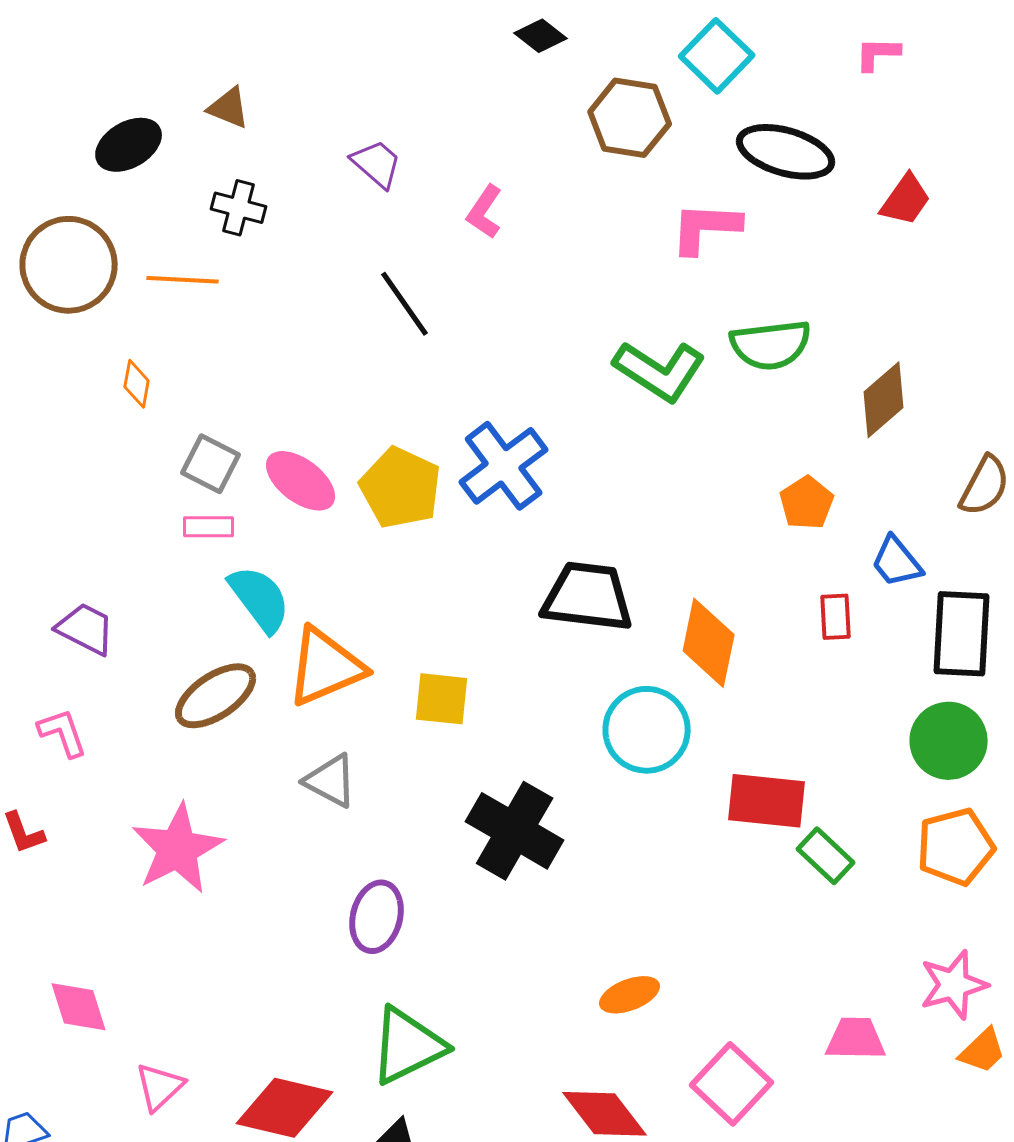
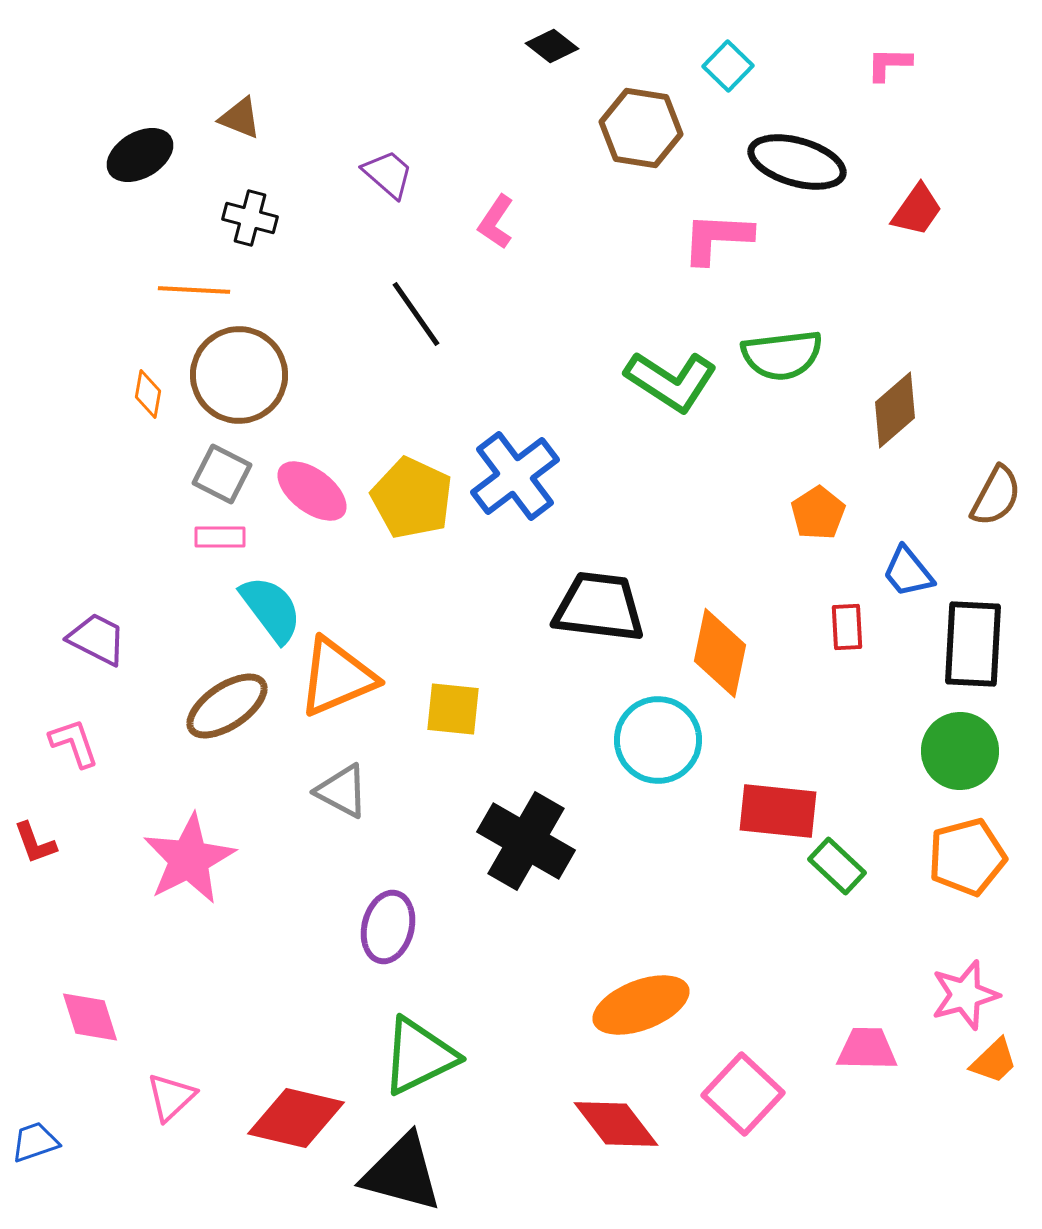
cyan square: (717, 56) -> (728, 66), size x0.7
brown circle: (69, 265) -> (239, 375), moved
orange ellipse: (630, 995) -> (641, 1005), size x1.6

